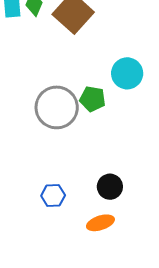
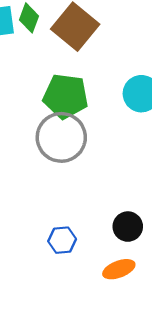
green pentagon: (93, 99) -> (66, 96), moved, size x1.5

